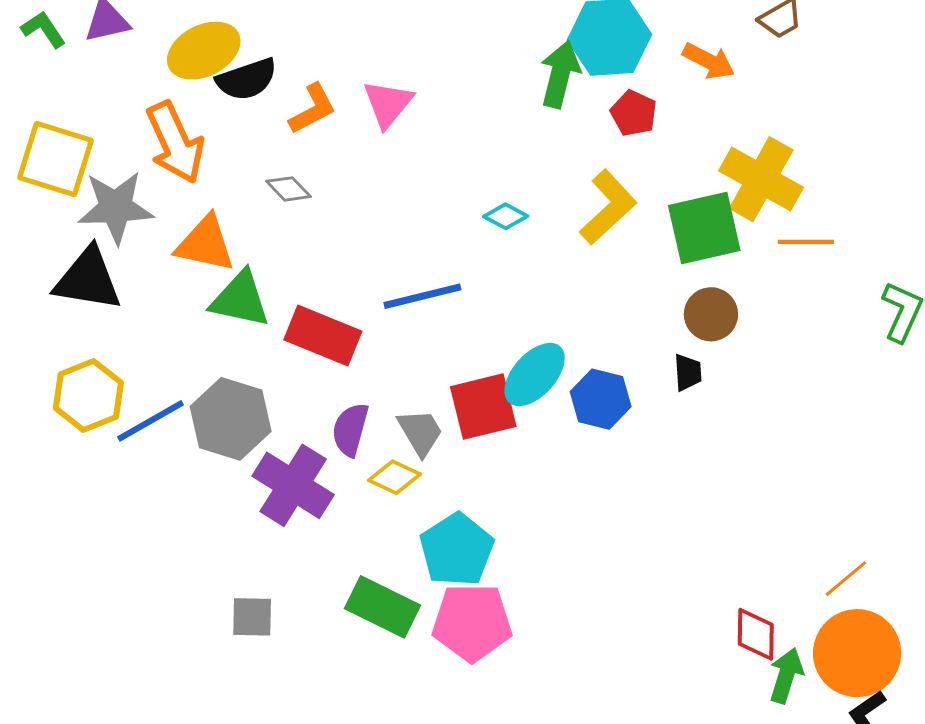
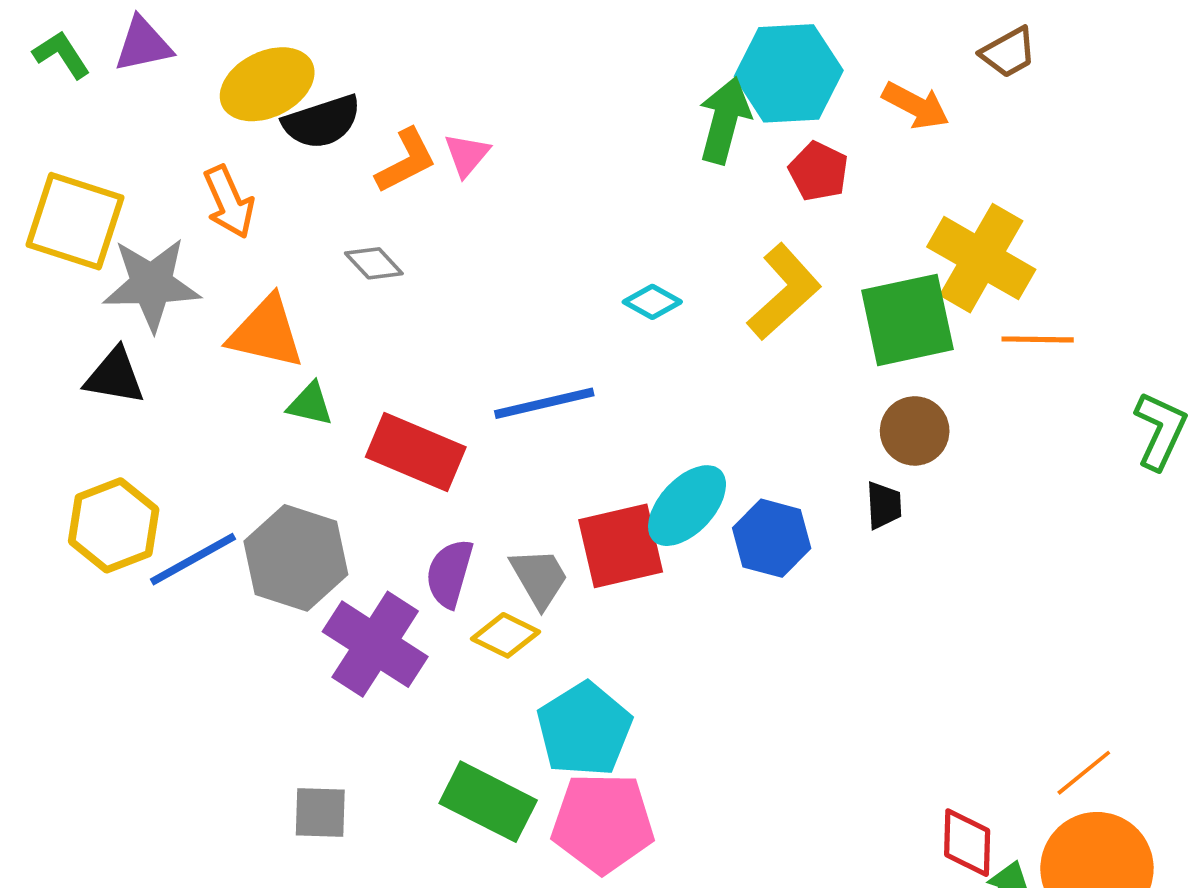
pink triangle: (388, 104) -> (467, 155), moved, size x0.7
orange arrow: (175, 143) -> (229, 202), size x0.7
black triangle: (88, 279) -> (115, 376), size x0.7
green triangle: (240, 299) -> (310, 404), size x0.6

